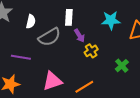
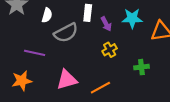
purple arrow: (79, 36) -> (106, 24), moved
green cross: (122, 66) -> (141, 67), turned 32

